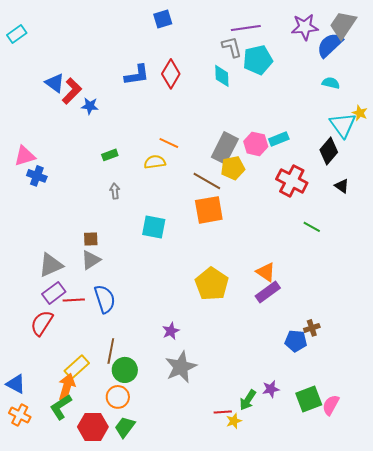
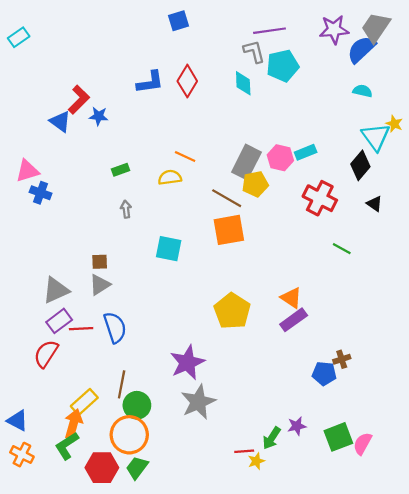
blue triangle: (55, 83) -> (60, 122), moved
purple star: (171, 331) -> (187, 363), size x1.8
orange circle: (118, 397) -> (129, 435), size x1.5

